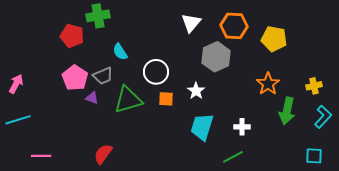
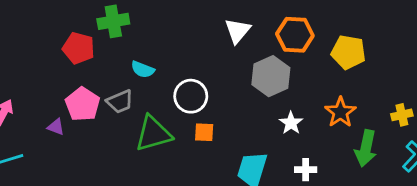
cyan semicircle: (120, 52) -> (143, 69), turned -36
white star: (196, 91) -> (291, 123), moved
purple triangle: (92, 98) -> (56, 127), moved

